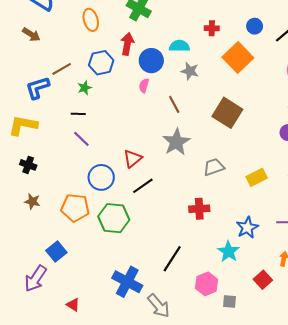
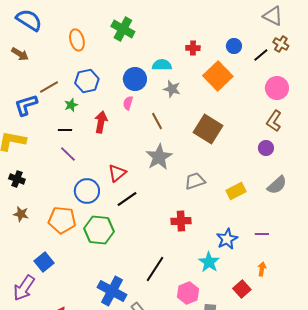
red arrow: (127, 44) -> (101, 122), moved

